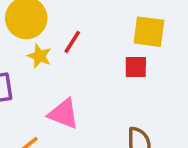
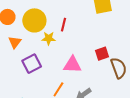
red square: (136, 67) -> (102, 54), moved

